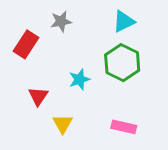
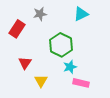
green hexagon: (122, 63) -> (61, 45), moved
cyan star: (79, 79) -> (70, 67), moved

